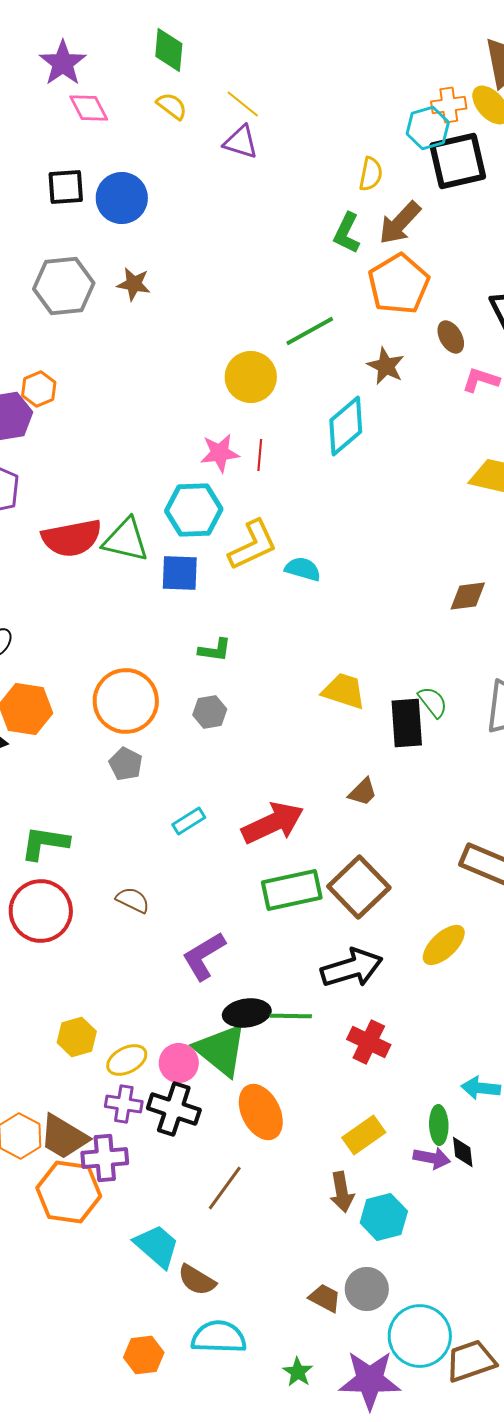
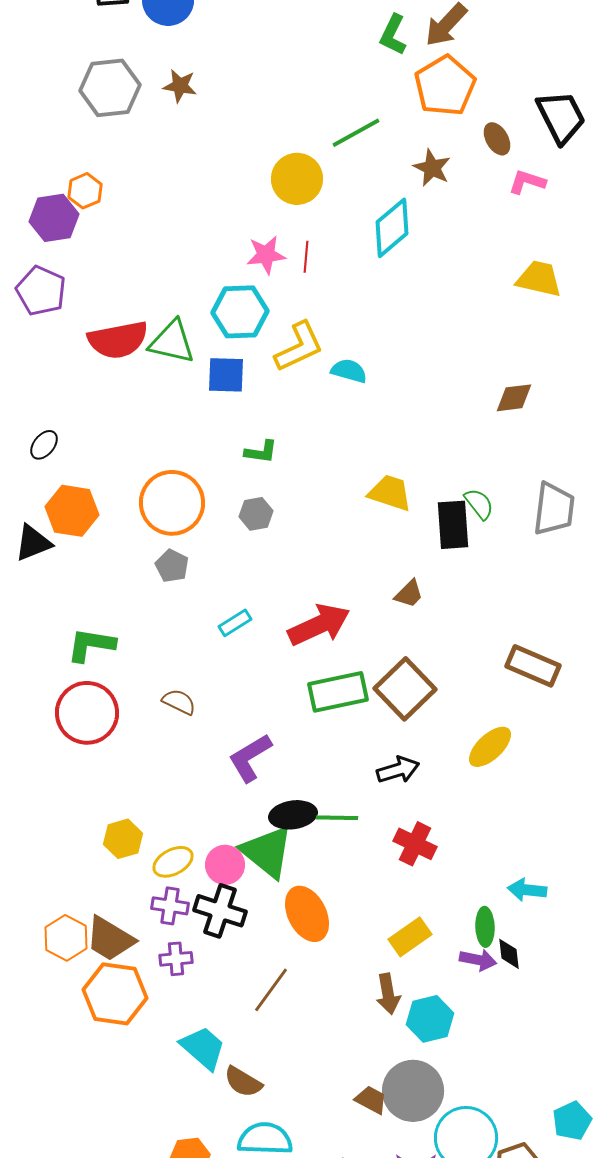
black arrow: (352, 968) -> (398, 770), size x0.7
purple cross: (105, 1158) -> (176, 959), moved, size x0.7
gray circle: (367, 1289) -> (413, 1091), size x1.4

